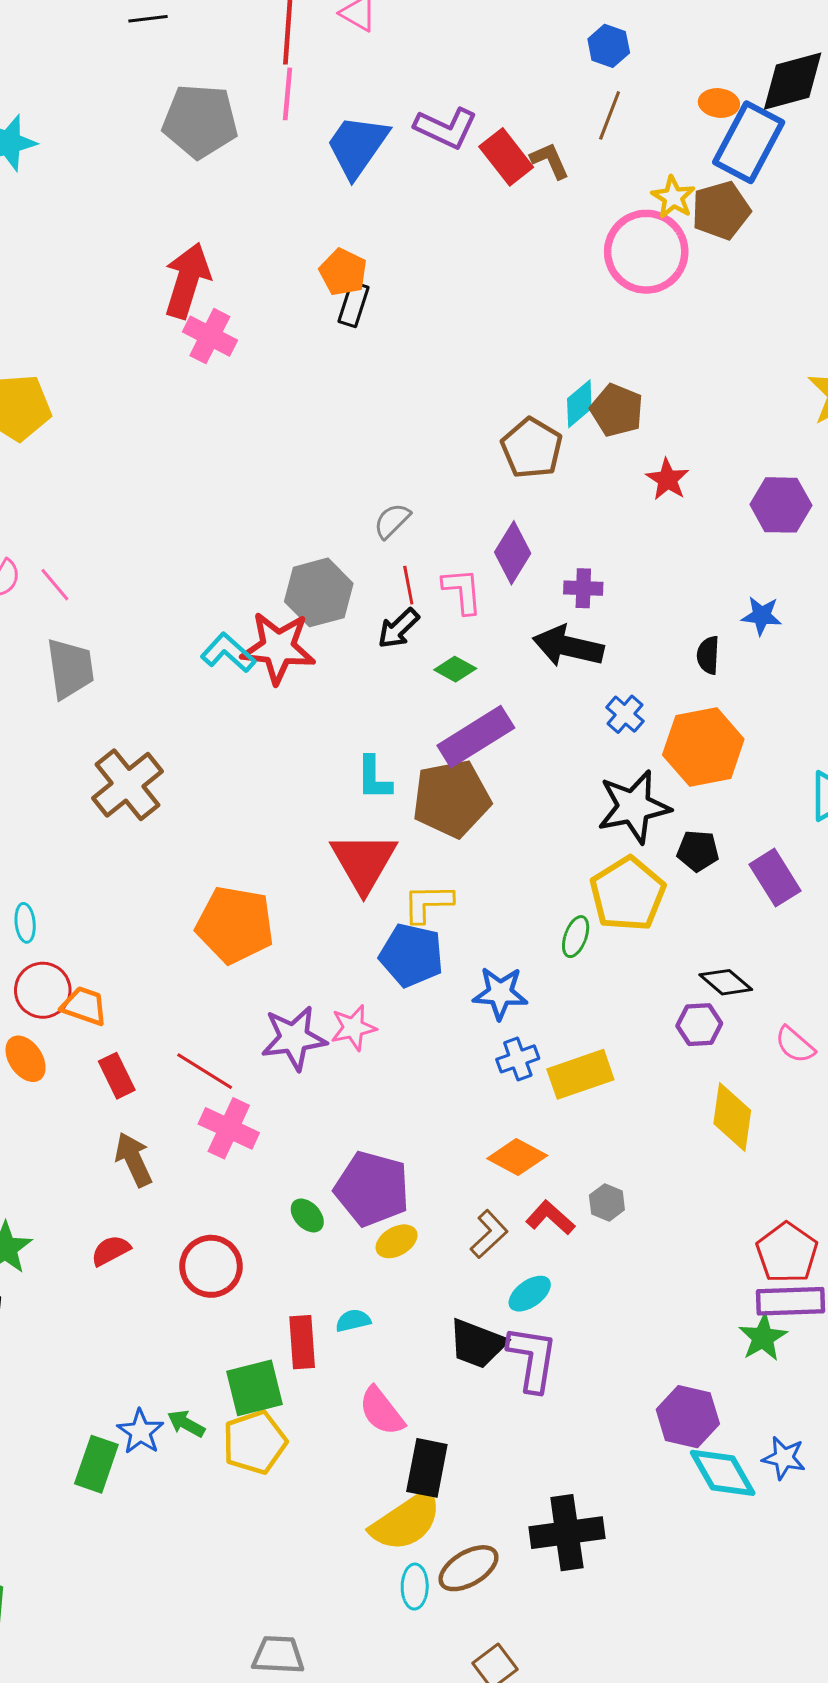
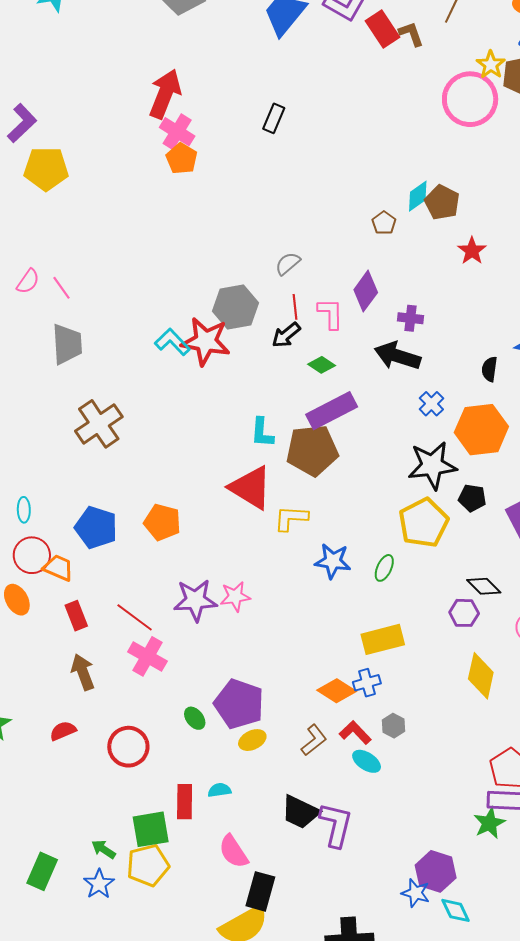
orange pentagon: (343, 272) -> (182, 159), moved
brown pentagon: (532, 448) -> (384, 223), size x0.6
red triangle: (364, 862) -> (251, 488), turned -33
orange pentagon: (235, 925) -> (162, 522), size x0.7
green ellipse: (576, 937) -> (384, 568), moved
blue pentagon: (412, 955) -> (96, 527), moved
blue star: (500, 993) -> (333, 561), moved
blue cross: (518, 1059) -> (367, 683), moved
cyan ellipse: (530, 1294) -> (367, 761), moved, turned 64
blue star: (140, 1432) -> (99, 884), moved
blue star: (784, 1458) -> (416, 893), moved
cyan diamond: (723, 1473) -> (456, 910), size x0.7

